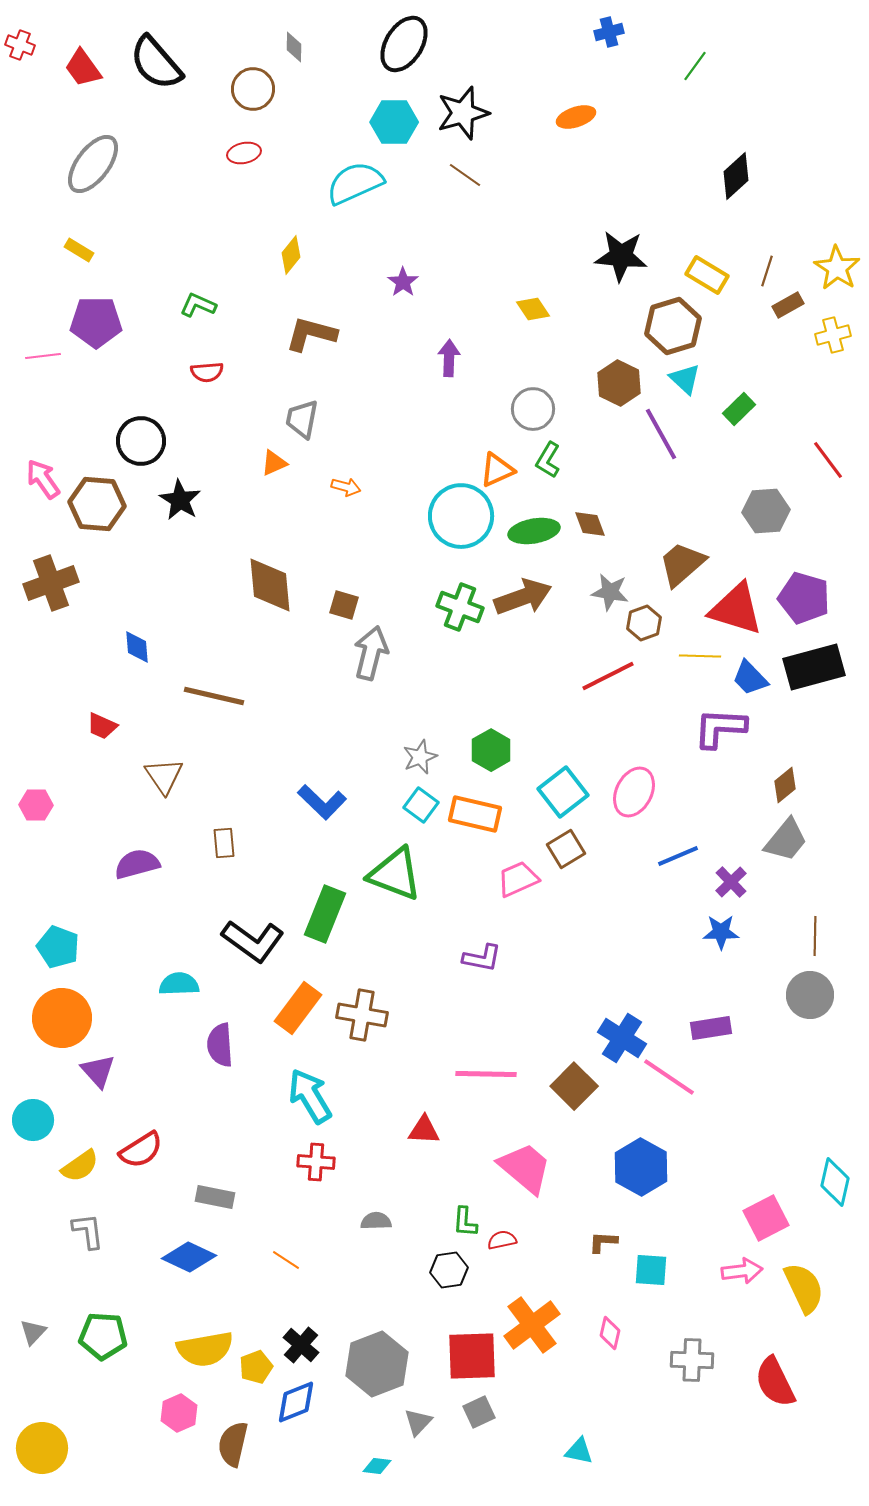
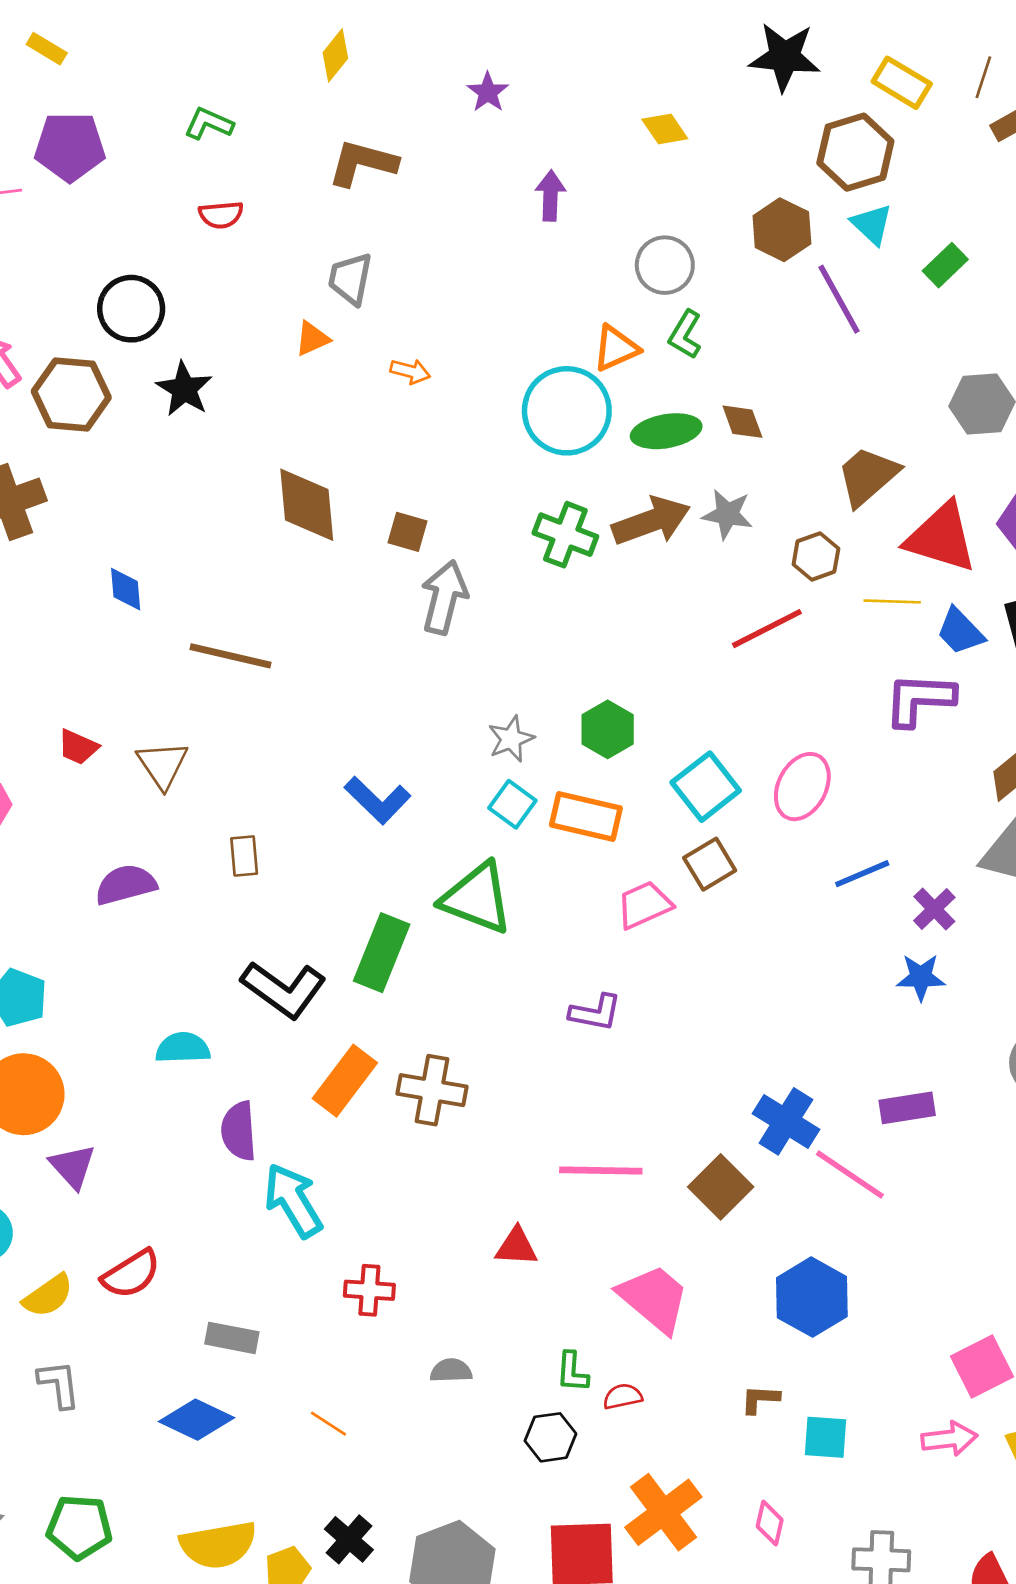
gray star: (610, 592) -> (727, 514), moved
red trapezoid: (102, 726) -> (78, 747), moved
cyan arrow: (310, 1096) -> (293, 1200), moved

